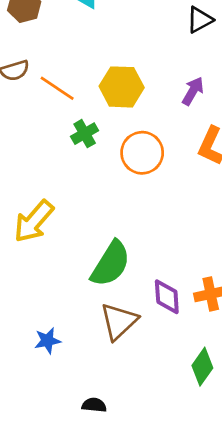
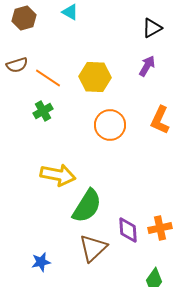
purple arrow: (193, 91) -> (147, 66), moved
green cross: (85, 134) -> (43, 111), moved
yellow arrow: (34, 221) -> (58, 175), moved, turned -120

